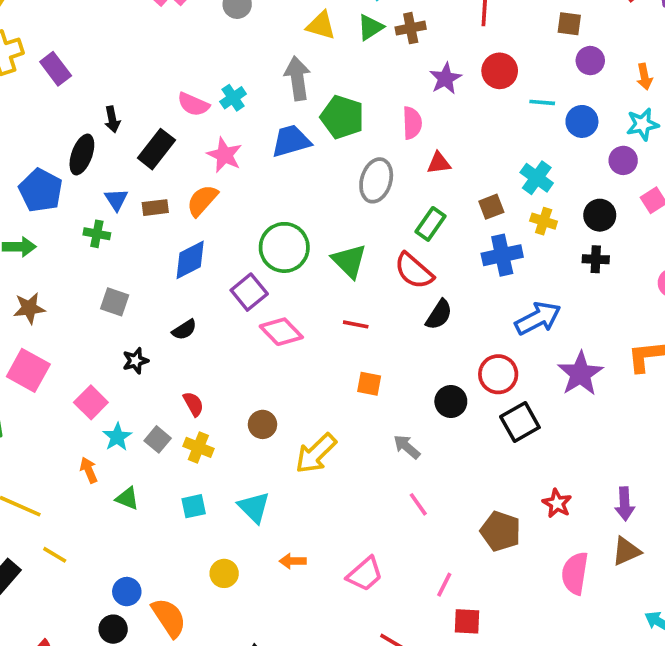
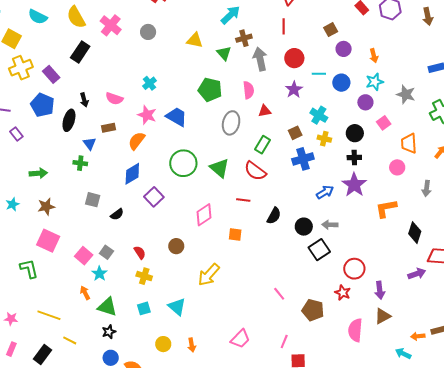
brown square: (569, 24) -> (331, 30), turned -32
green triangle: (370, 27) -> (224, 53), moved, turned -35
gray arrow: (297, 78) -> (260, 59), moved
purple star: (445, 78) -> (294, 90), moved
pink semicircle: (193, 104) -> (114, 99), moved
blue trapezoid: (291, 141) -> (177, 117), moved, turned 50
black rectangle: (156, 149) -> (80, 52), moved
blue pentagon: (41, 190) -> (42, 105), moved
brown rectangle: (155, 208) -> (108, 128), moved
purple square: (249, 292) -> (154, 197), moved
black semicircle: (439, 315) -> (274, 216), moved
blue arrow: (538, 318) -> (325, 192), size x0.7
red line: (356, 324) -> (243, 200), moved
black semicircle: (184, 330) -> (117, 214), moved
pink diamond: (281, 332) -> (204, 215), moved, turned -75
black star: (135, 361) -> (109, 332), moved
red circle: (498, 374) -> (354, 269), moved
purple star: (580, 374) -> (354, 185), moved
black circle: (451, 401) -> (304, 227), moved
brown circle: (263, 424) -> (176, 246), moved
gray square: (158, 439) -> (106, 252), moved
gray arrow: (407, 447) -> (330, 225), moved, turned -35
green triangle: (127, 498) -> (107, 307), size x1.5
pink line: (418, 504) -> (279, 294), moved
orange arrow: (293, 561) -> (192, 345), moved, turned -96

